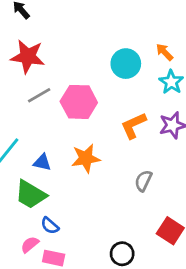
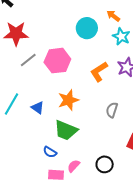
blue triangle: (42, 162) -> (38, 108), turned 32
green trapezoid: (31, 195) -> (66, 130), moved
pink semicircle: (30, 245) -> (74, 166), moved

